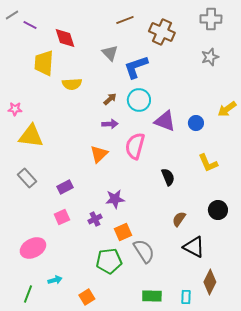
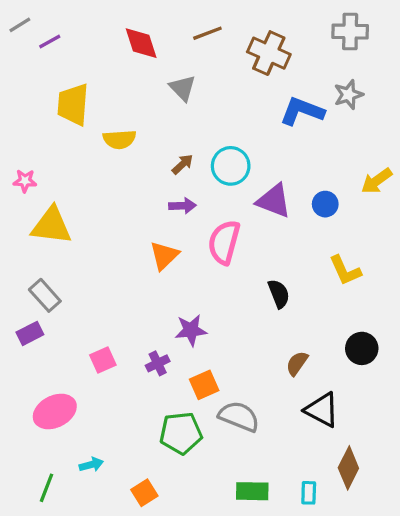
purple line: (30, 25) -> (50, 41), turned -56
red diamond: (65, 38) -> (141, 43), moved
blue L-shape: (136, 67) -> (302, 111), moved, turned 40
purple rectangle: (65, 187) -> (30, 333), moved
gray semicircle: (144, 251) -> (239, 416), turned -35

